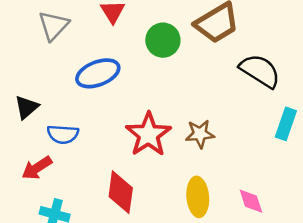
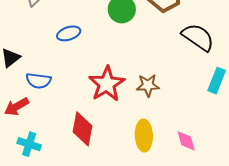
blue ellipse: (98, 73) -> (69, 33), size x0.7

